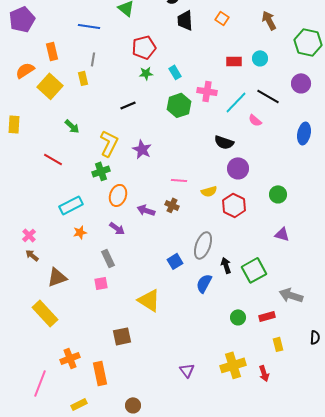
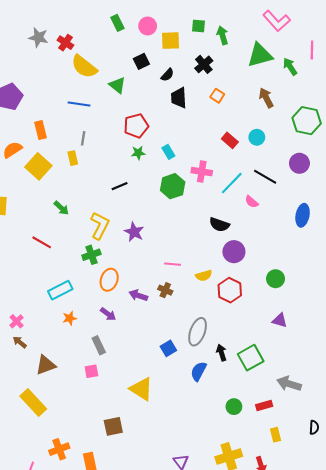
red rectangle: (234, 61) -> (230, 140), turned 42

